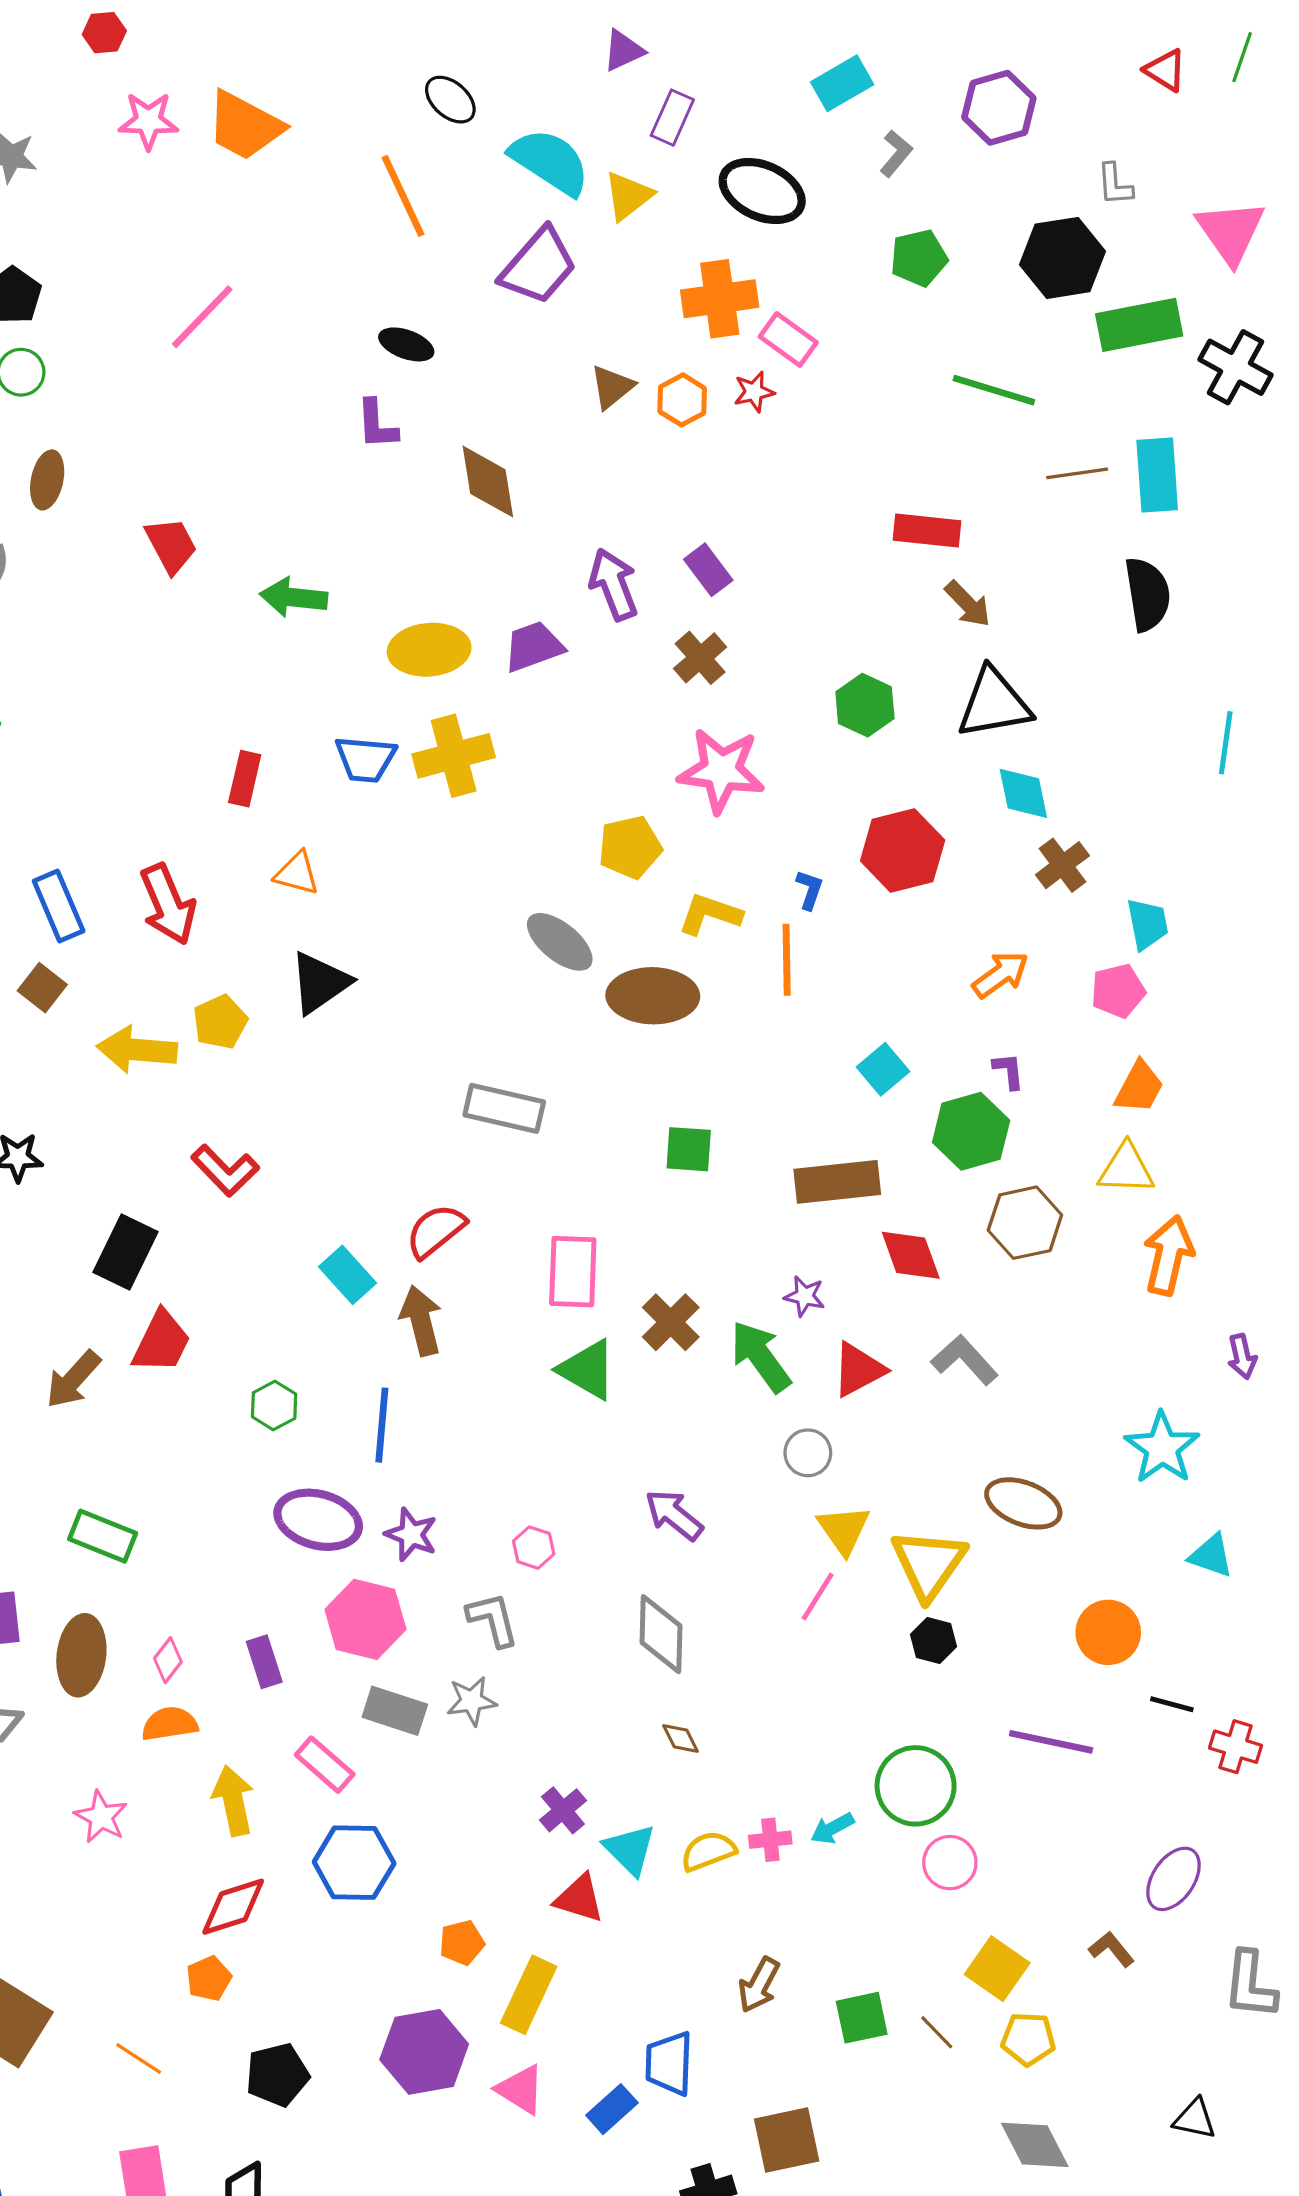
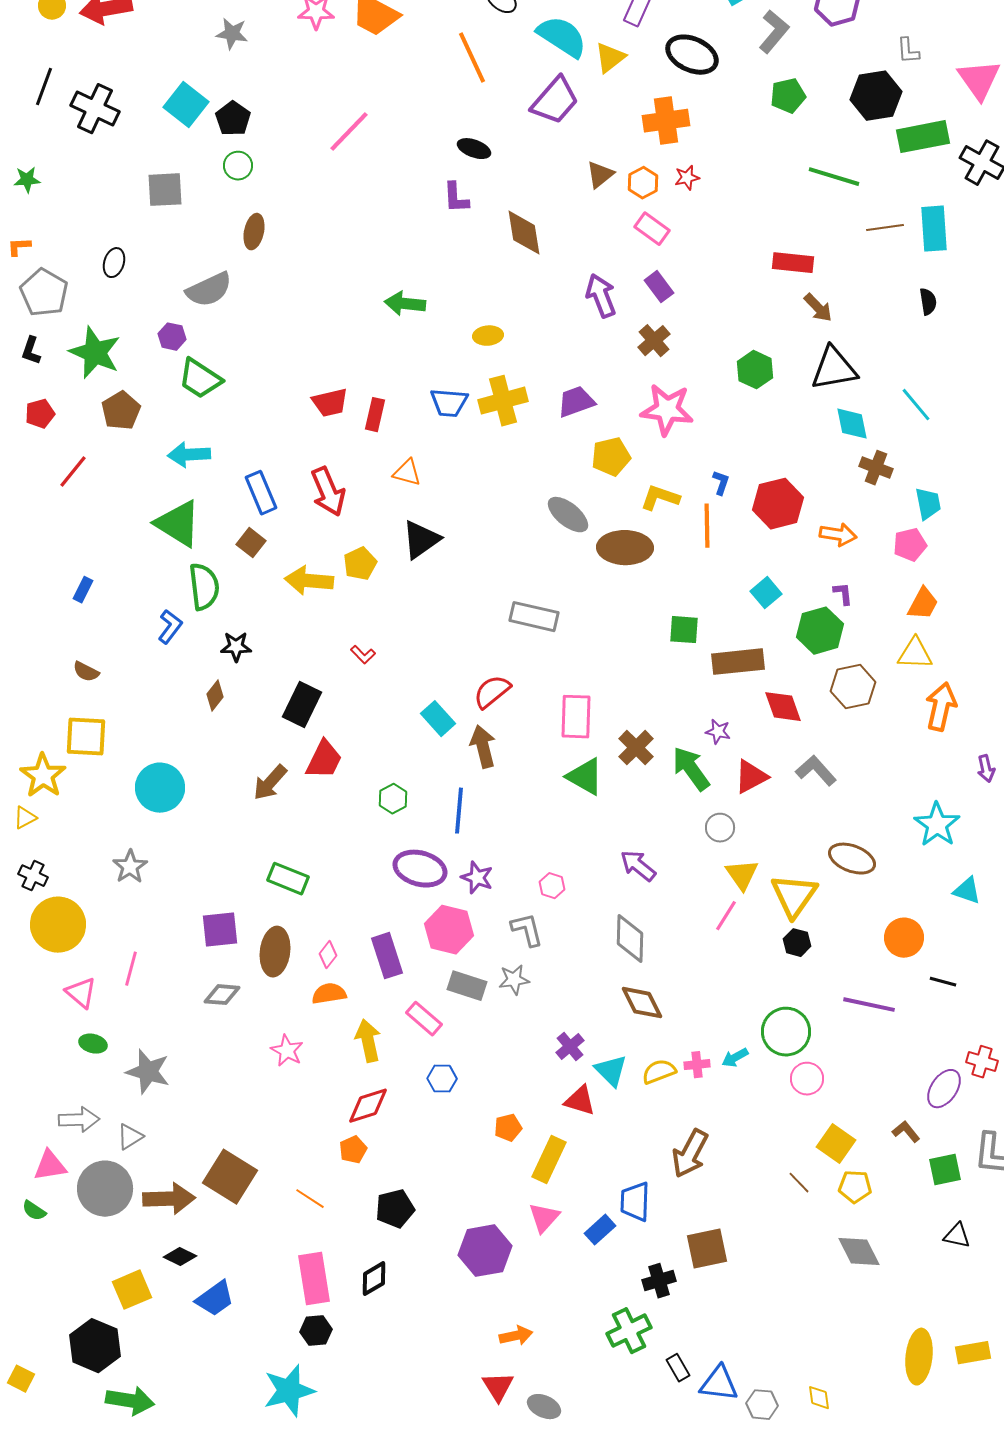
gray L-shape: (896, 153) -> (774, 32), size x1.5
pink rectangle: (788, 340) -> (652, 229), moved
red trapezoid: (171, 545) -> (330, 403), moved, turned 105
black semicircle: (1147, 594) -> (928, 302), size x0.6
purple trapezoid: (534, 646) -> (576, 402), moved
yellow ellipse: (429, 650) -> (488, 336), size x0.6
cyan line: (1226, 743) -> (916, 405), moved, turned -48
red hexagon: (903, 850) -> (778, 504), moved
brown cross: (1062, 865) -> (876, 468), turned -32
orange arrow: (1000, 975) -> (838, 535), turned 45
green square: (689, 1149) -> (684, 630), moved
red L-shape: (225, 1170) -> (363, 655), size x0.6
purple rectangle: (264, 1662) -> (387, 956), size x1.4
brown diamond: (681, 1739) -> (642, 1003), size x1.8
red cross: (1236, 1747) -> (982, 1062), moved
blue hexagon: (354, 1863) -> (442, 1079), size x0.6
brown arrow: (759, 1985) -> (690, 1154), size x1.4
green square: (862, 2018) -> (945, 1170), moved
purple hexagon: (424, 2052) -> (485, 1251), moved
pink triangle: (521, 2089) -> (544, 1218), turned 40

